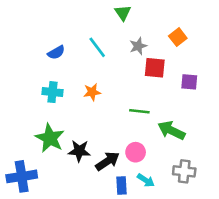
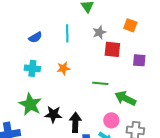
orange square: (178, 37) -> (130, 25), turned -32
cyan line: (97, 47) -> (67, 33), turned 36
pink circle: (136, 152) -> (111, 120), moved
black arrow: (107, 161) -> (75, 122), turned -54

